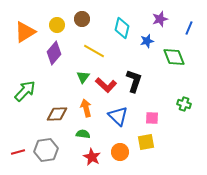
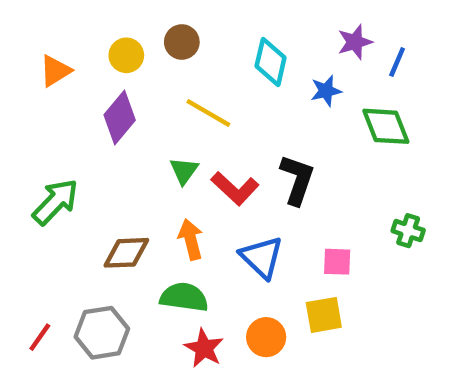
blue line: (189, 28) -> (397, 62), moved
orange triangle: (25, 32) -> (55, 71), size x0.7
green semicircle: (83, 134) -> (184, 297), size x1.5
red line: (18, 152) -> (40, 337), turned -40

